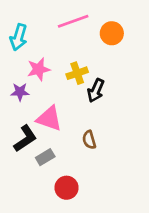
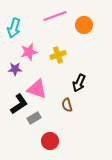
black arrow: (96, 91) -> (79, 83), moved

